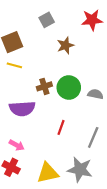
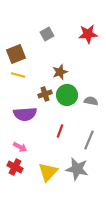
brown star: (65, 45) -> (60, 72), moved
yellow triangle: (48, 173) -> (48, 172), turned -35

